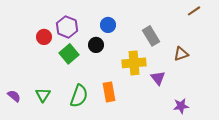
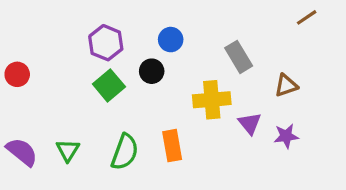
red circle: (44, 37) -> (17, 74), moved
purple semicircle: (14, 96) -> (22, 152), size x1.5
purple star: (181, 106) -> (286, 136), moved

